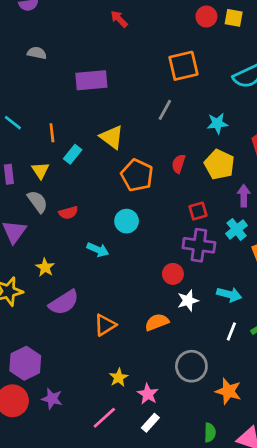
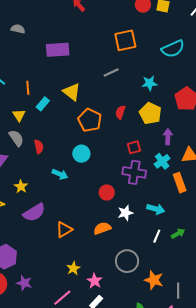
gray line: (165, 110) -> (111, 73), turned 35
red semicircle: (68, 213) -> (39, 147), turned -88
red circle: (173, 274) -> (107, 193), moved

